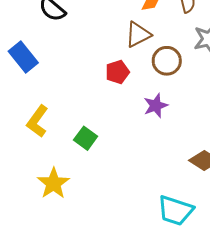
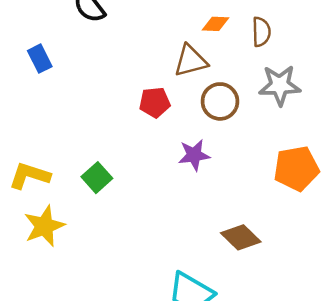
blue rectangle: (23, 57) -> (40, 59), size x0.7
yellow L-shape: (37, 121) -> (29, 176), moved, turned 60

